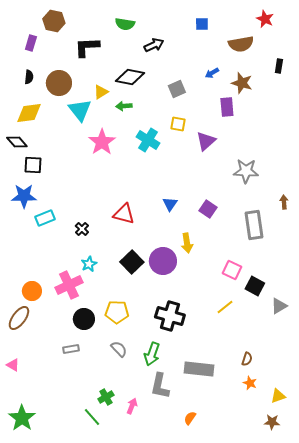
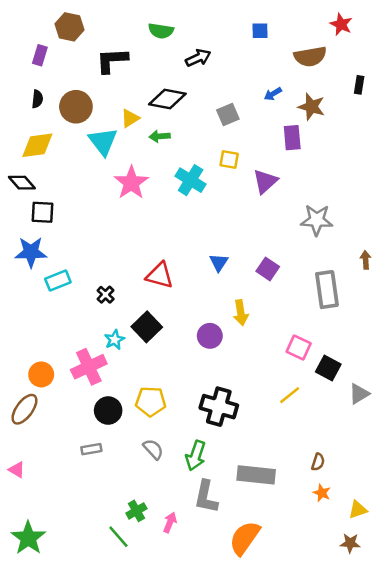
purple circle: (163, 261) -> (210, 336), size x0.7
black square: (132, 262) -> (147, 327), moved
orange semicircle: (190, 418) -> (245, 538), size x2.0

